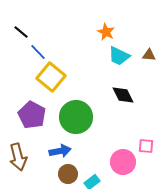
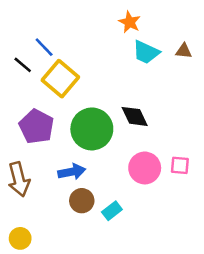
black line: (21, 32) -> (23, 65), moved
black diamond: (123, 95) -> (135, 116), moved
pink circle: (123, 162) -> (145, 168), moved

